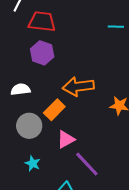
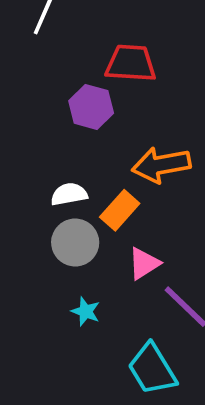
red trapezoid: (42, 22) -> (131, 63), moved
white semicircle: (21, 89) -> (69, 194), moved

